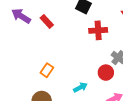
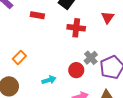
red rectangle: (47, 21) -> (37, 15), moved, turned -48

